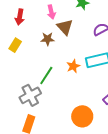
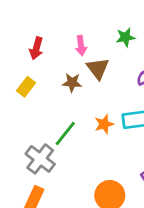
gray cross: (30, 95) -> (40, 159), turned -30

